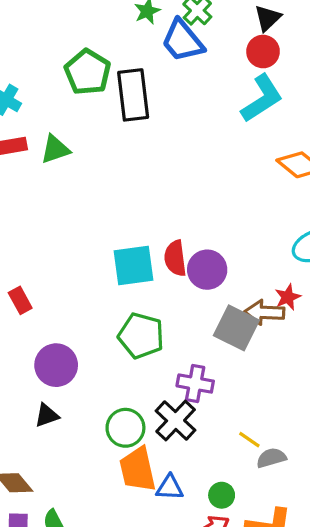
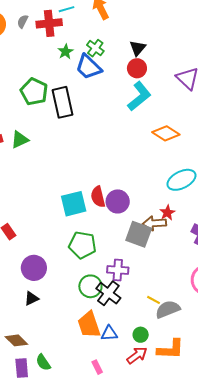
green circle: (125, 428) -> (90, 286), moved
gray semicircle: (271, 458) -> (168, 309), size x1.4

